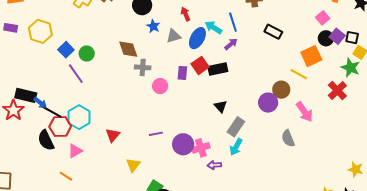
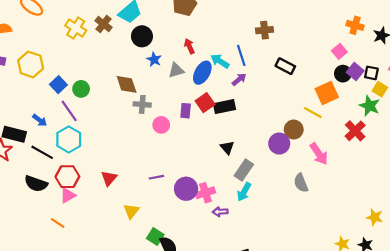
blue arrow: (40, 103) -> (40, 120), moved
cyan hexagon: (79, 117) -> (69, 139), moved
red hexagon: (60, 126) -> (67, 177), moved
black semicircle: (46, 140) -> (36, 184), turned -45

